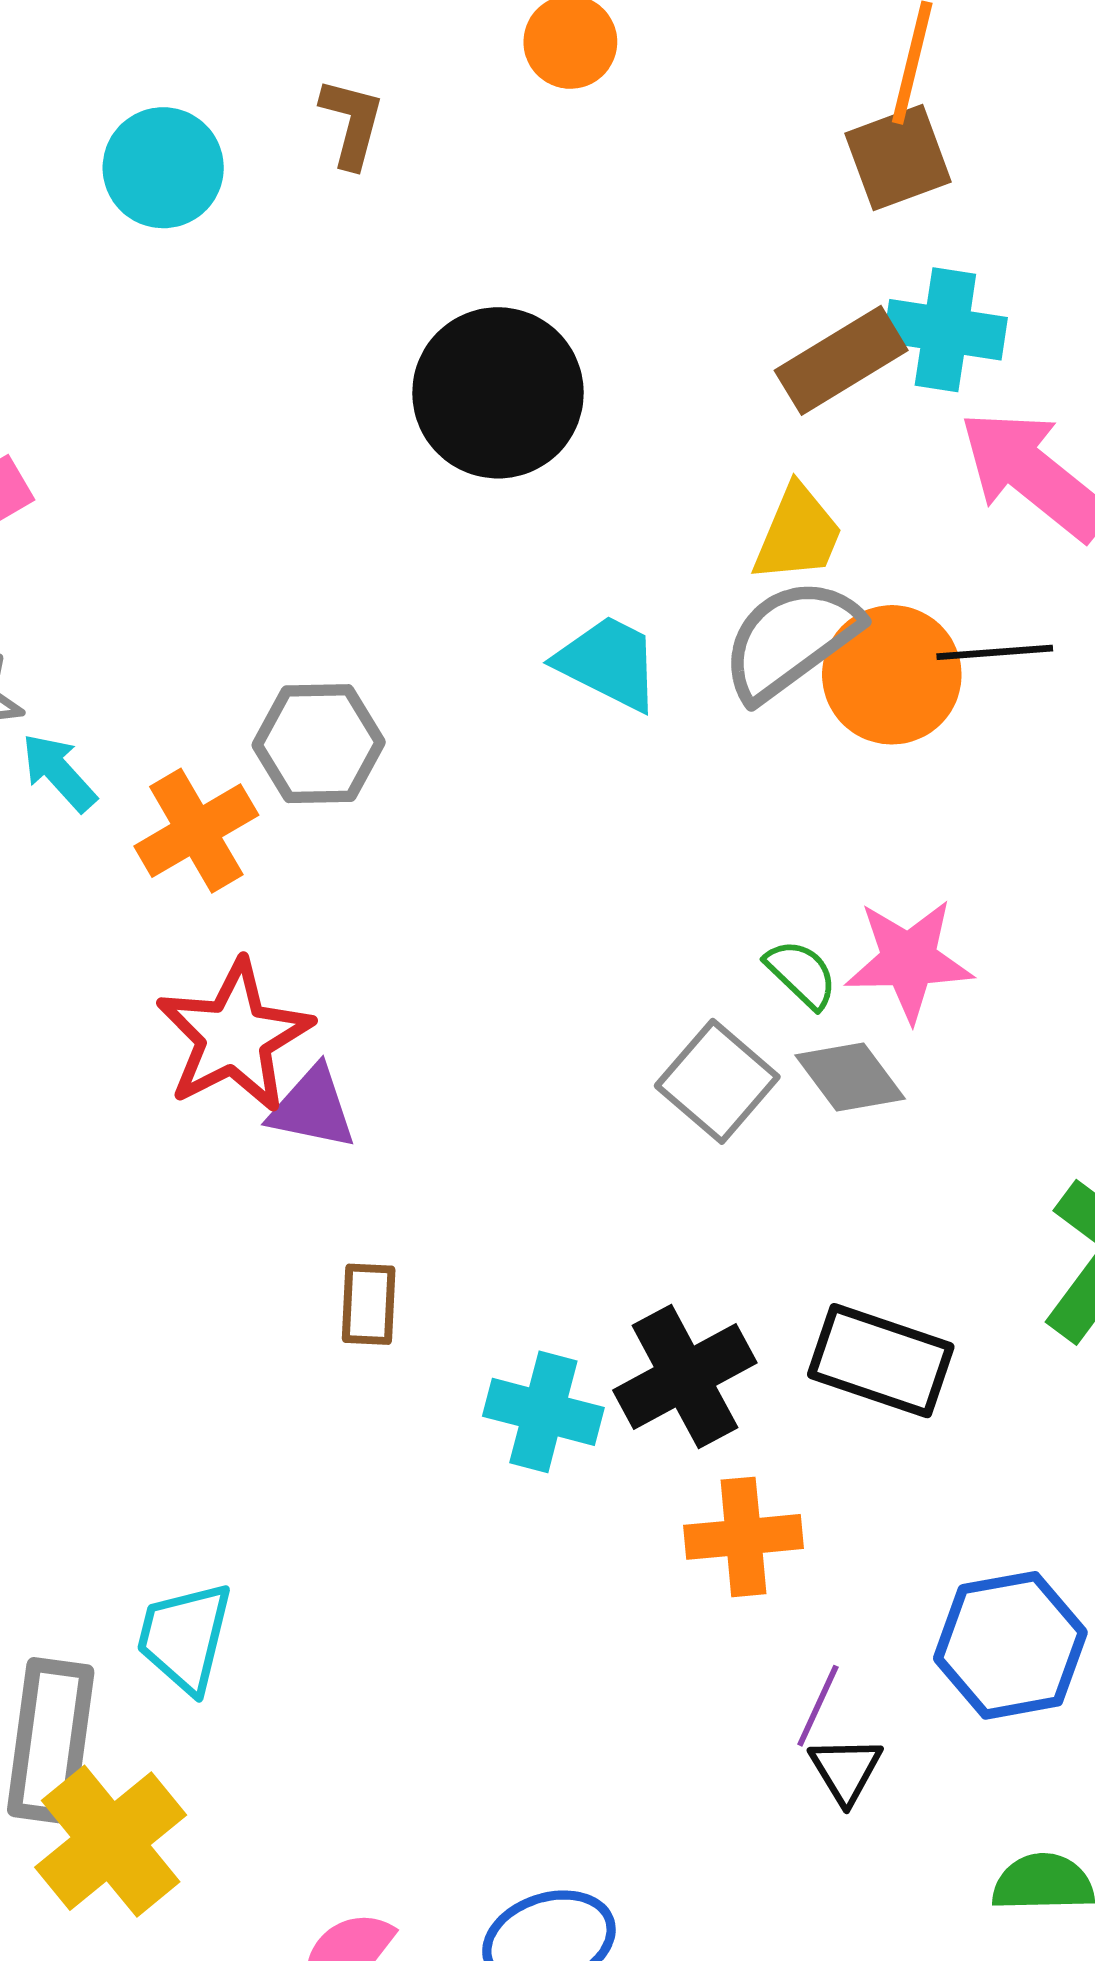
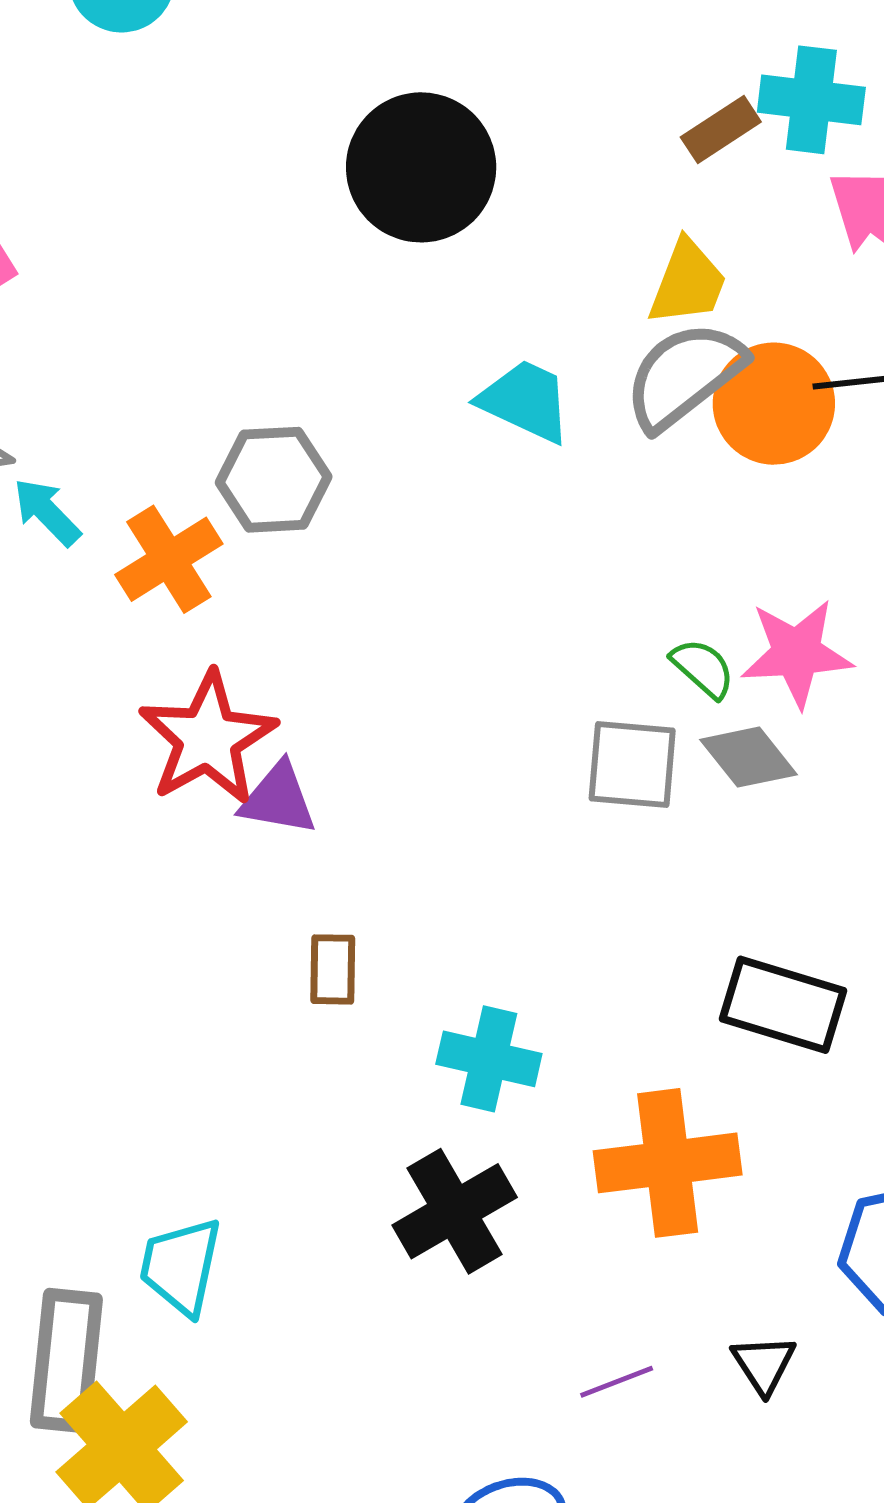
brown rectangle: (841, 360) -> (721, 130), size x0.7
gray square: (717, 1081) -> (632, 765), turned -34
black cross: (685, 1376) -> (455, 1211), moved
orange cross: (743, 1537) -> (668, 1163), size x1.4
purple line: (818, 1706) -> (617, 1382), moved, turned 46

